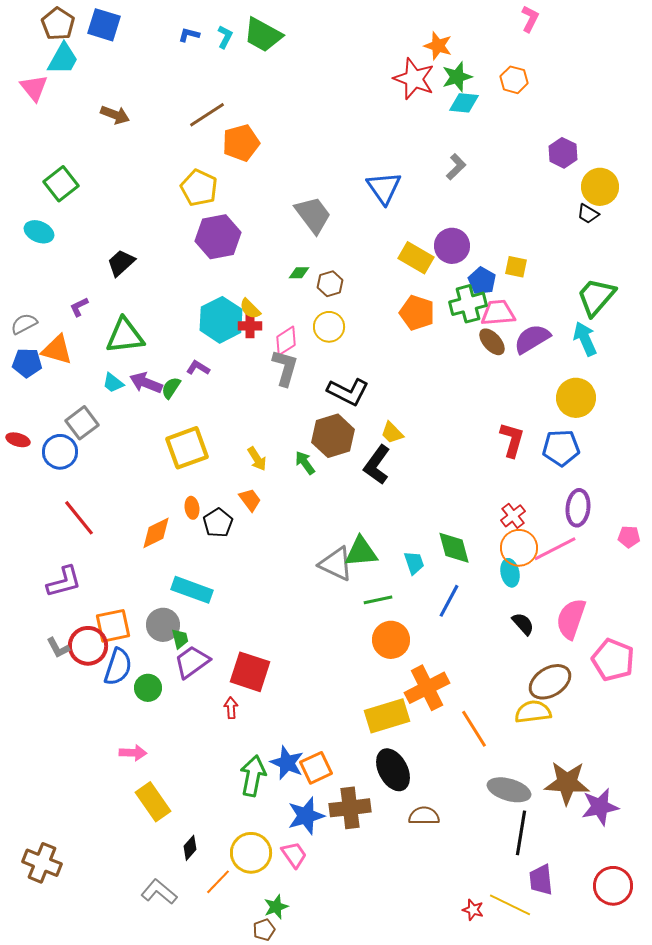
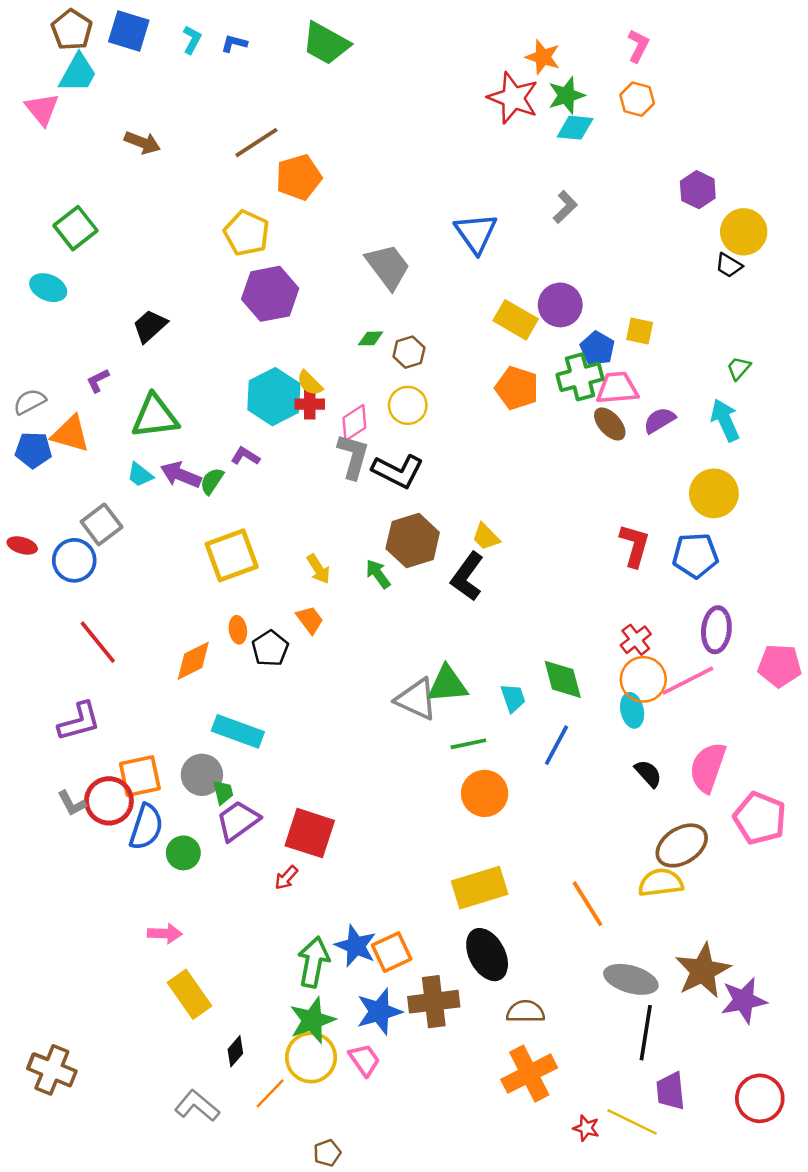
pink L-shape: (530, 19) -> (638, 46), moved
cyan L-shape: (225, 37) -> (192, 40), moved
green trapezoid: (596, 297) -> (739, 368), size x0.5
purple semicircle: (532, 339) -> (659, 420), size x0.7
black L-shape: (348, 392) -> (398, 471), moved
pink pentagon: (629, 537) -> (780, 666), size x1.6
orange cross: (427, 688) -> (529, 1074), moved
red arrow: (231, 708) -> (286, 878), turned -135
brown star: (567, 783) -> (703, 971), turned -30
green star: (276, 907) -> (312, 1020), moved, size x1.5

